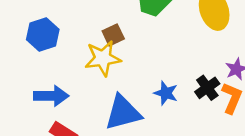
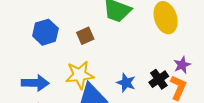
blue hexagon: (43, 35) -> (45, 32), moved
yellow star: (103, 58) -> (80, 75), moved

